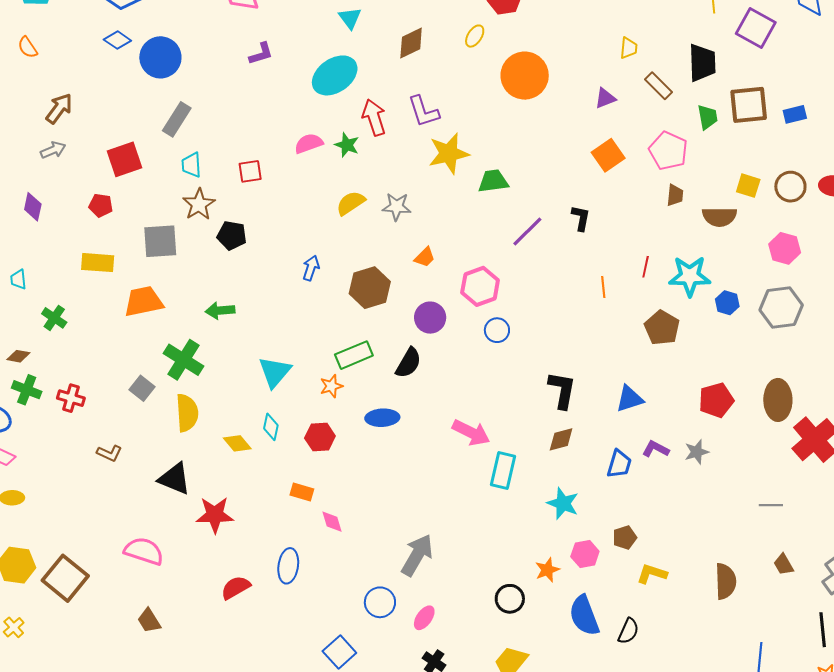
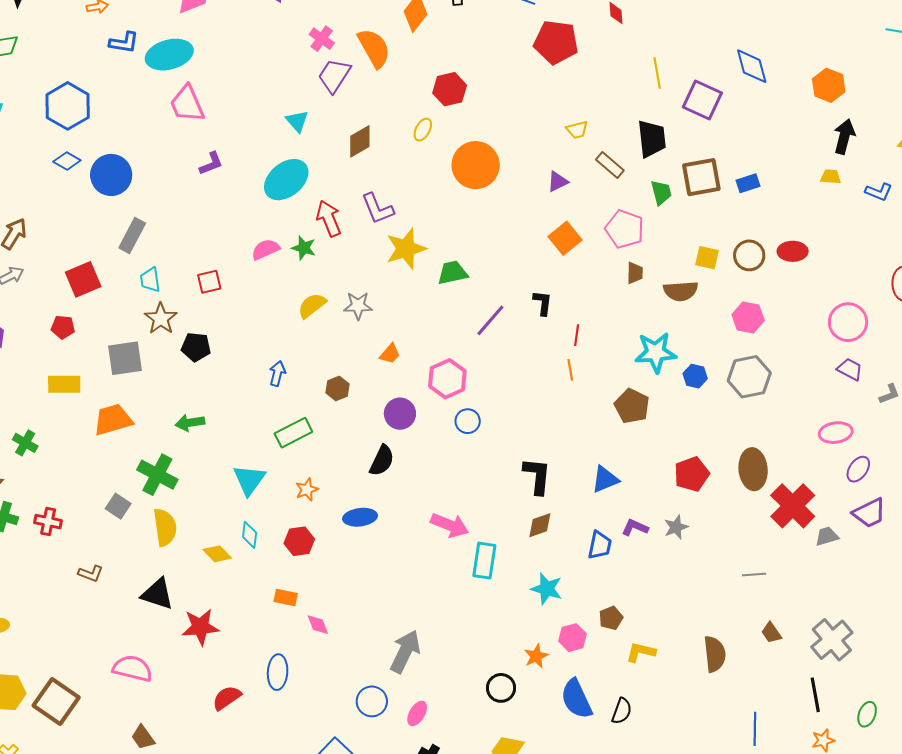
yellow trapezoid: (629, 48) -> (577, 130), turned 75
red line: (646, 267) -> (577, 335), moved
brown hexagon: (370, 288) -> (337, 388), size x0.6
green rectangle: (354, 355) -> (293, 433), moved

